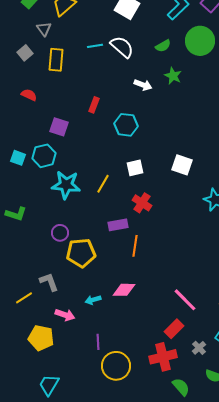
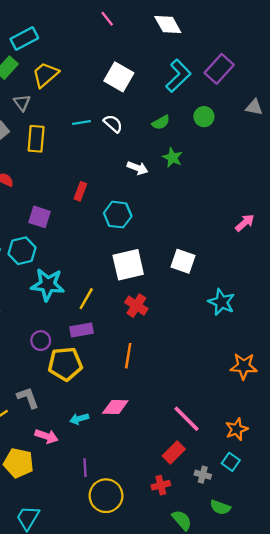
green circle: (200, 41) -> (204, 117), size x0.6
white semicircle: (122, 47) -> (113, 124), size x0.7
white square: (135, 168) -> (128, 265), size x1.6
yellow line: (103, 184) -> (86, 299), moved
purple rectangle: (118, 225) -> (82, 330), moved
gray cross: (199, 348) -> (203, 475), turned -32
red cross: (163, 357) -> (161, 485), size x0.6

